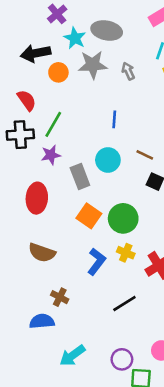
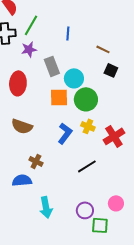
blue line: (114, 119) -> (68, 33), moved
cyan circle: (108, 160) -> (74, 78), moved
orange square: (89, 216) -> (59, 97), turned -36
cyan arrow: (72, 356) -> (46, 207), turned -65

